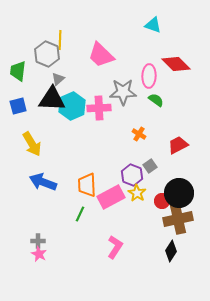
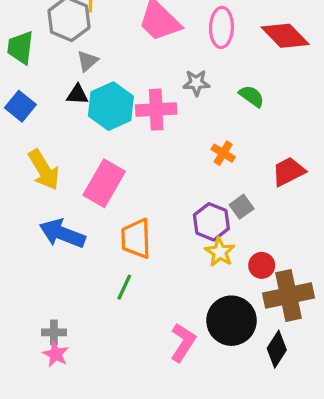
pink ellipse: (149, 76) -> (221, 27), moved
gray star: (123, 92) -> (196, 83), size x0.6
black triangle: (52, 99) -> (77, 94), size x0.5
blue square: (18, 106) -> (20, 106), turned -36
black circle: (179, 193) -> (232, 321), moved
pink rectangle: (111, 197) -> (104, 183), moved, turned -32

